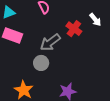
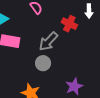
white arrow: (95, 20) -> (89, 11), turned 48

